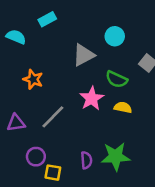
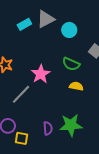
cyan rectangle: (47, 19) -> (24, 24), moved
gray triangle: (84, 55) -> (46, 19), moved
pink star: (92, 98) -> (41, 74), moved

